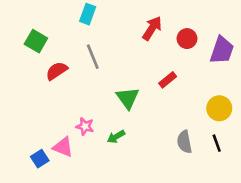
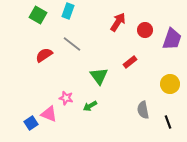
green square: (36, 41) -> (38, 15), moved
gray line: (93, 57) -> (72, 44), turned -30
black line: (217, 143) -> (168, 122), moved

